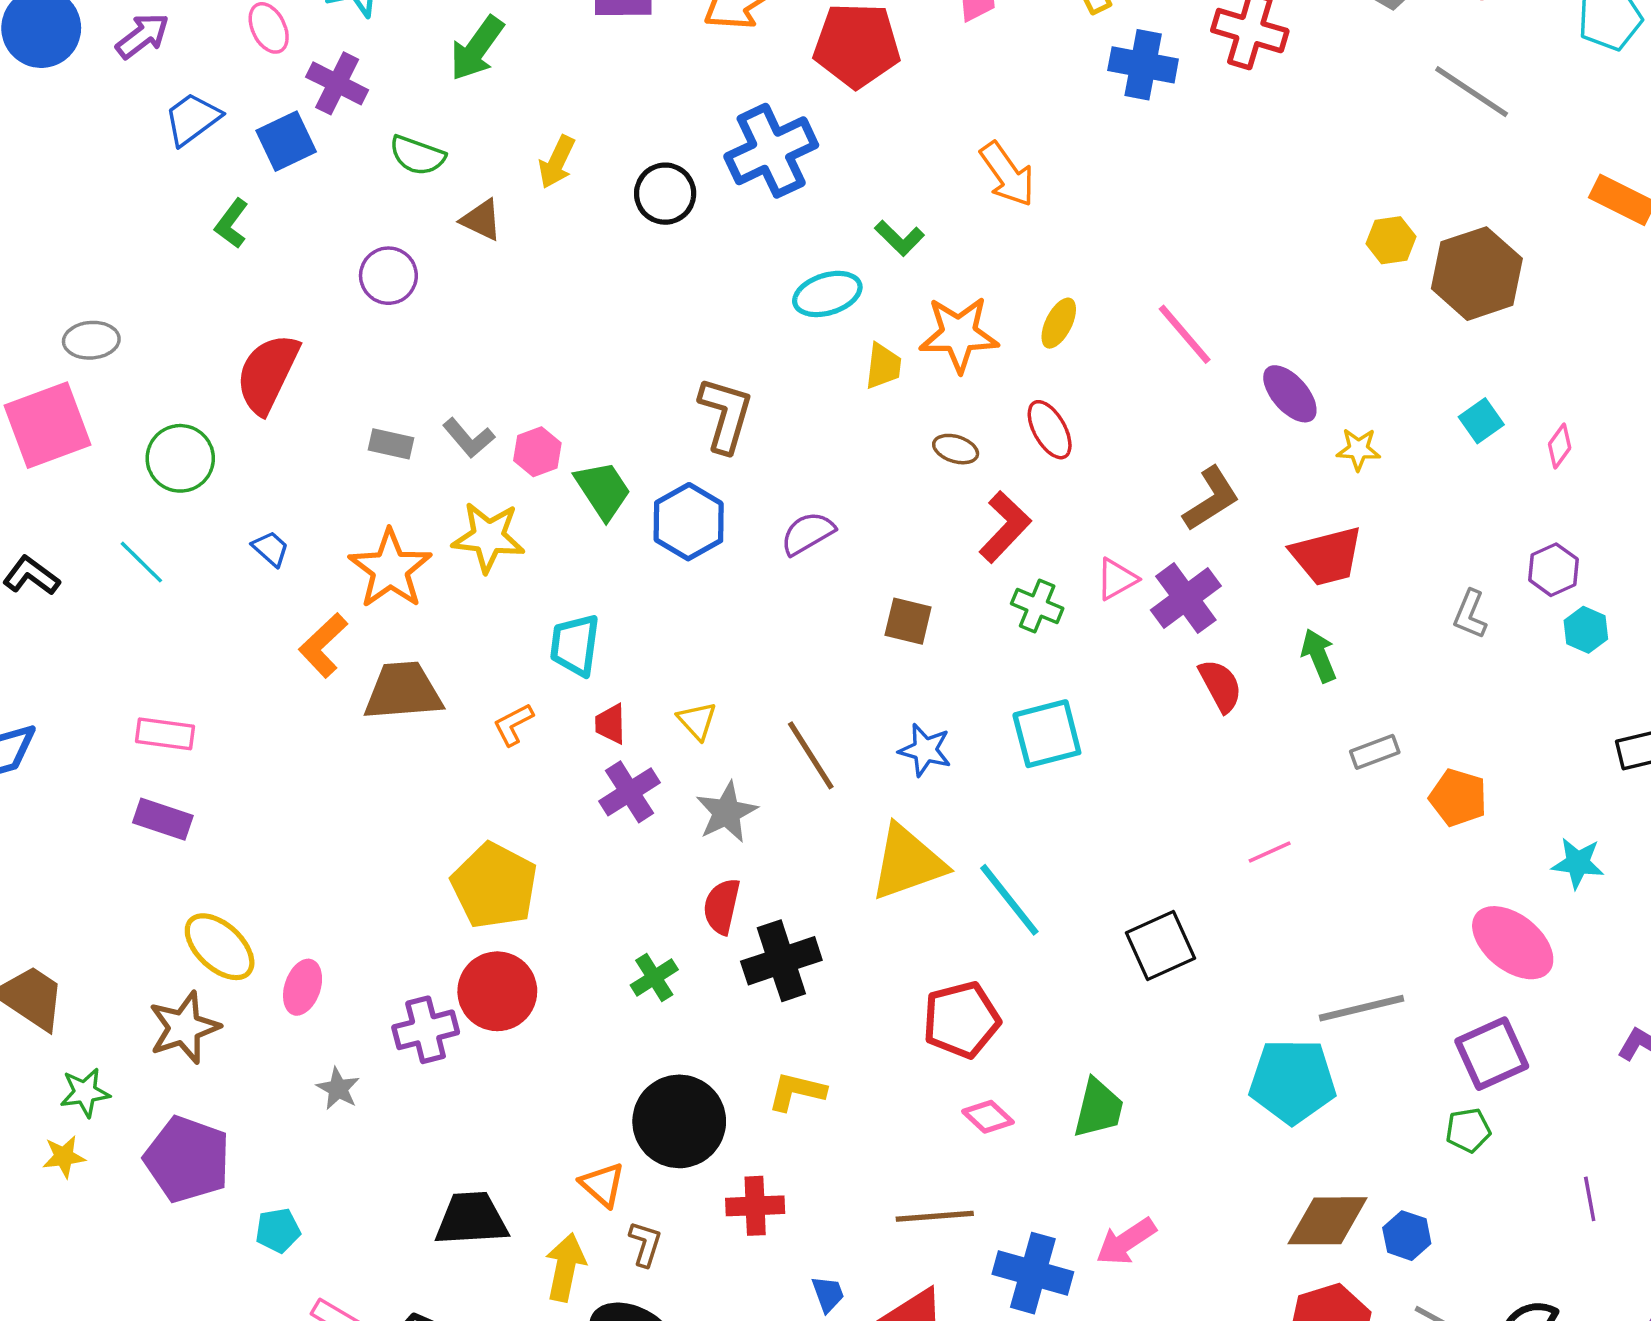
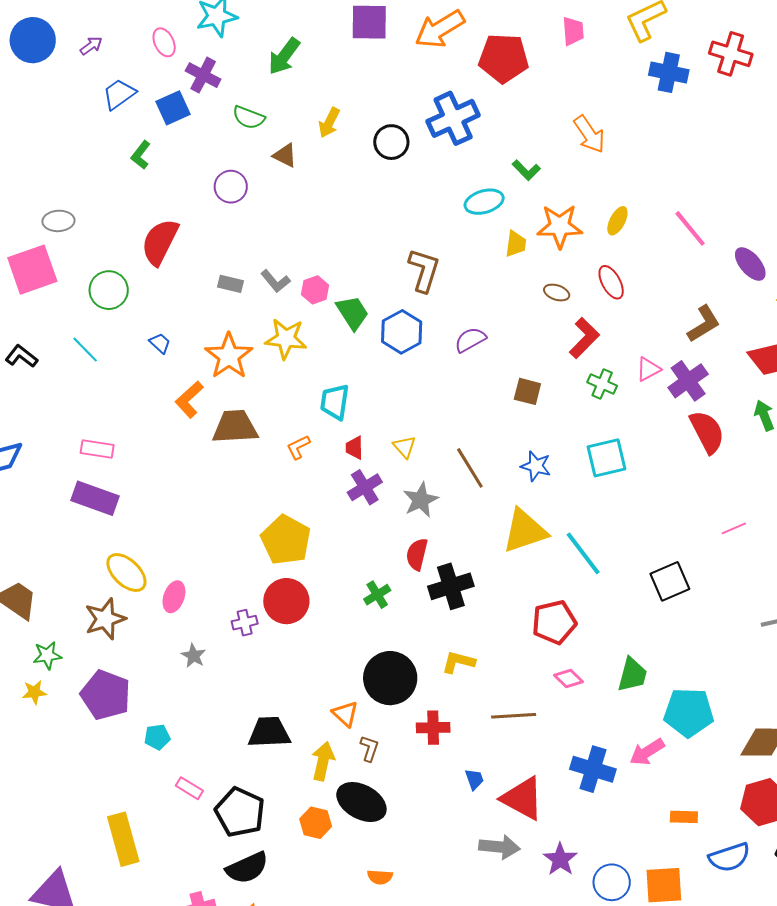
purple arrow: (143, 36) -> (91, 46), size x0.7
red semicircle: (1220, 686) -> (707, 432), size x1.4
purple rectangle: (163, 819) -> (95, 498), size x1.4
purple cross: (426, 1030) -> (245, 623), size x0.7
cyan pentagon: (1292, 1081) -> (689, 712), moved
brown line: (935, 1216) -> (514, 716), moved

